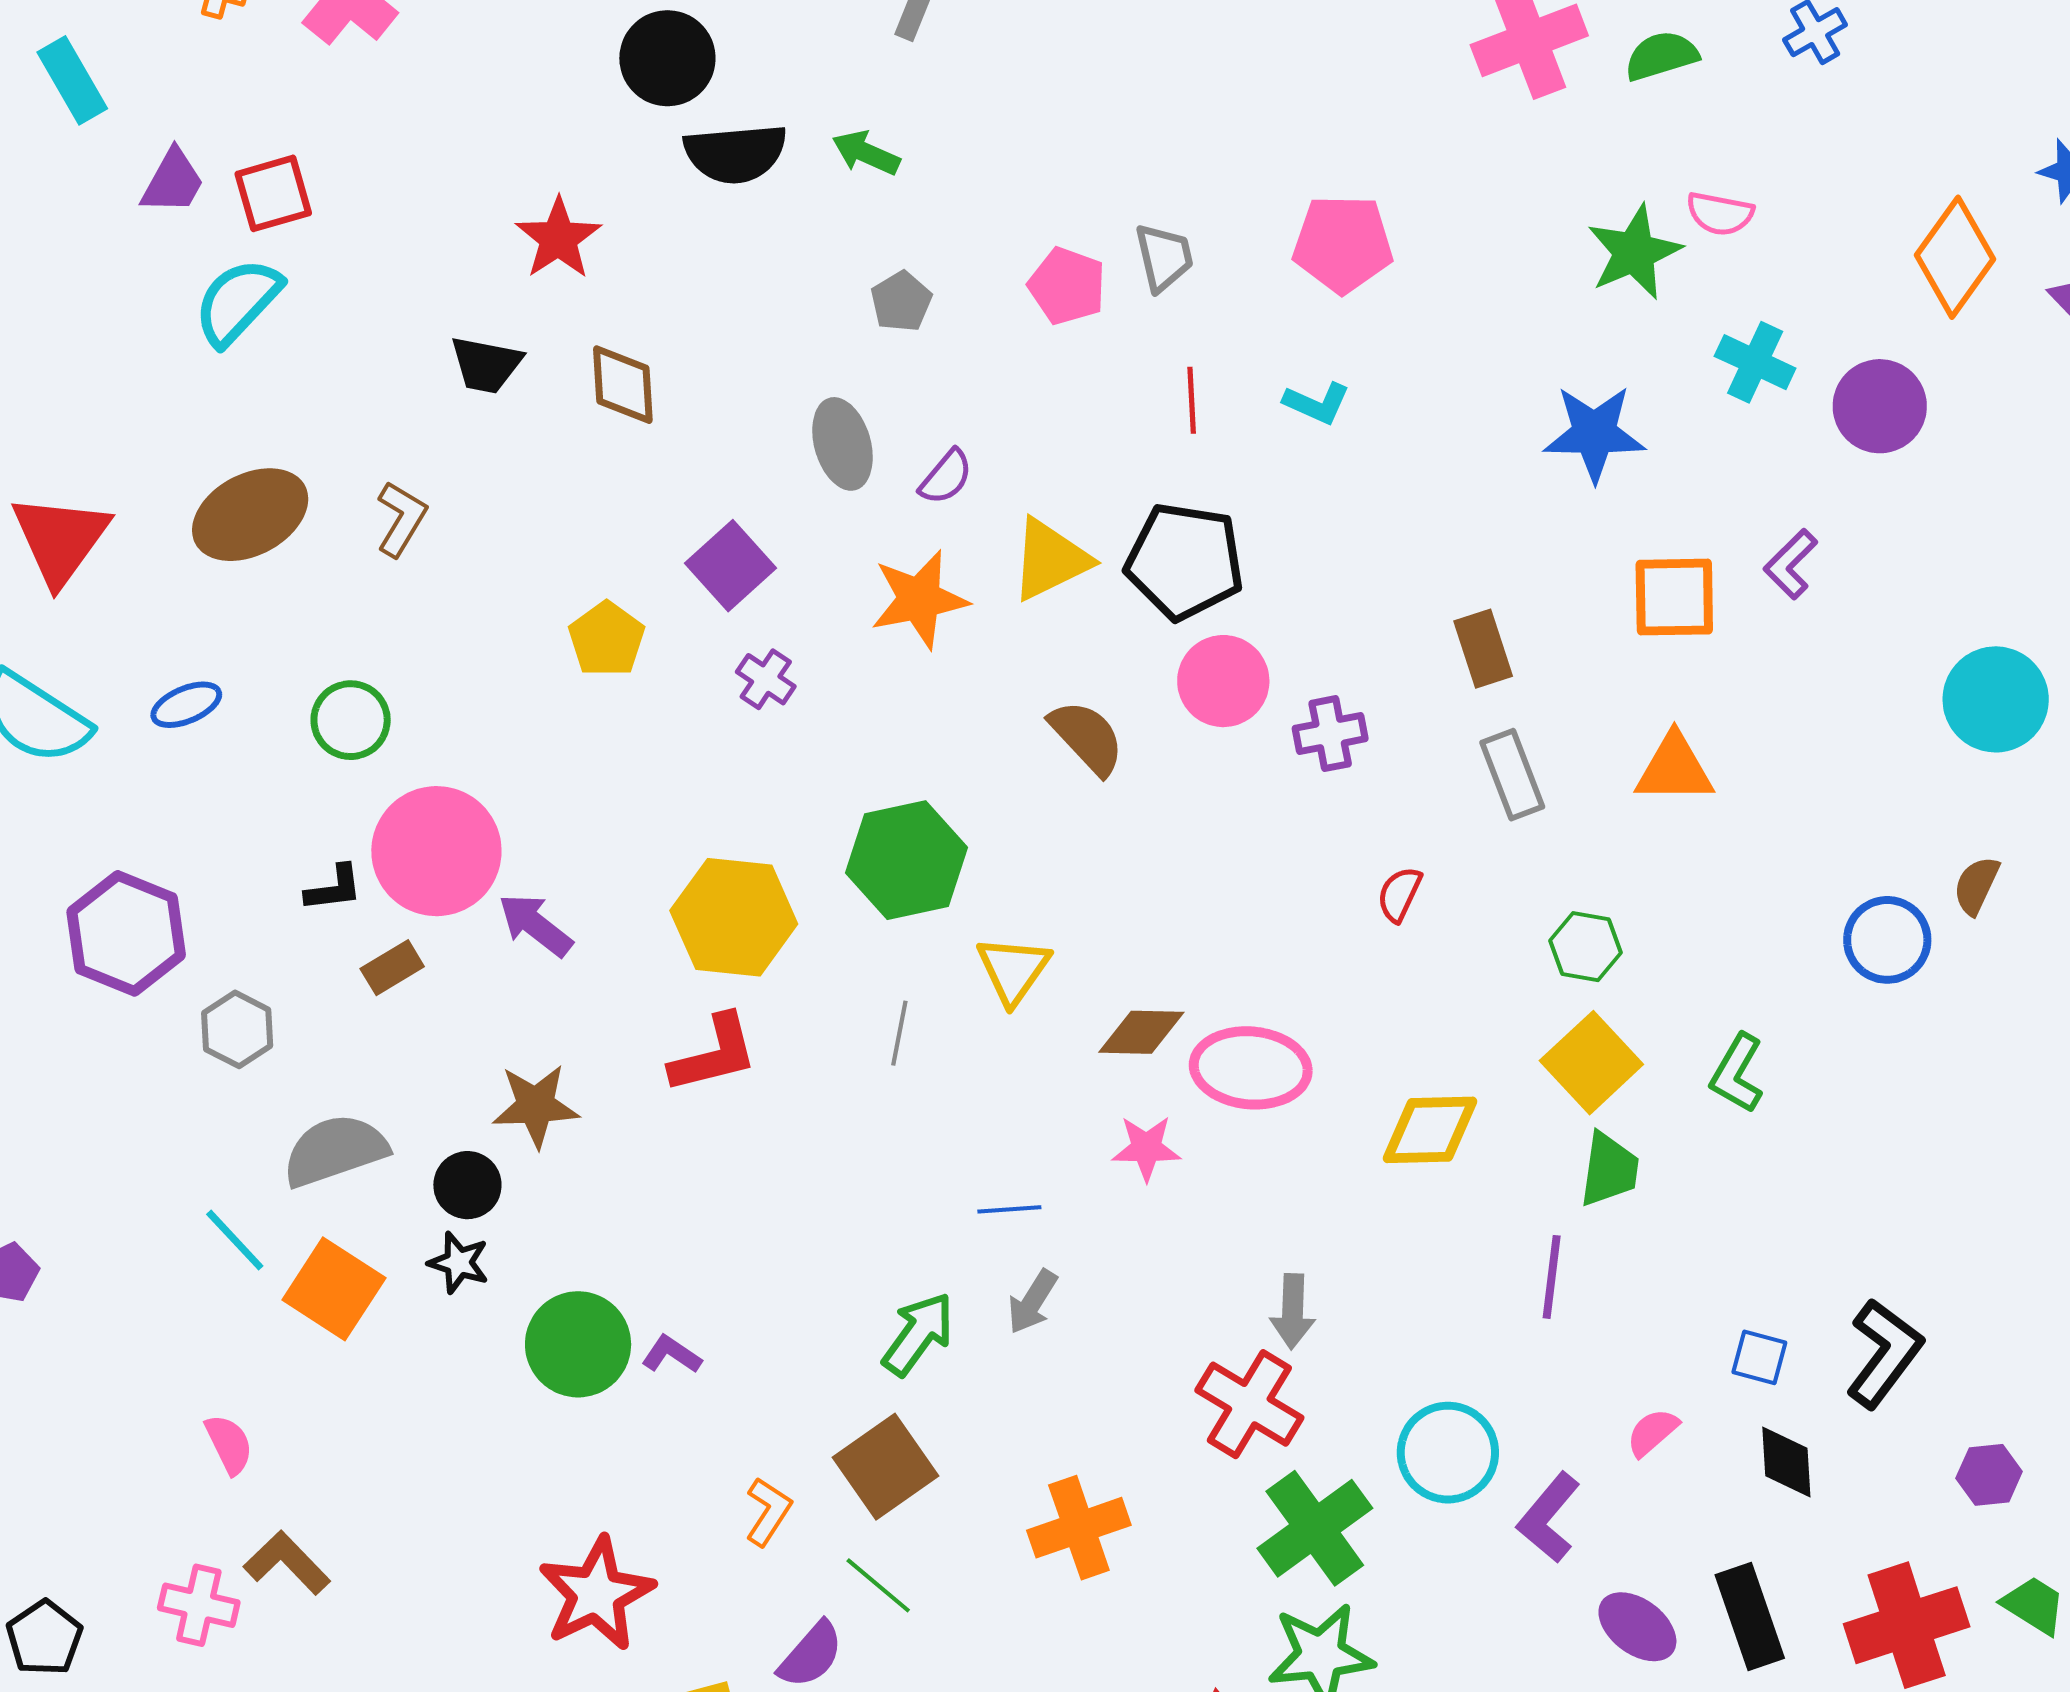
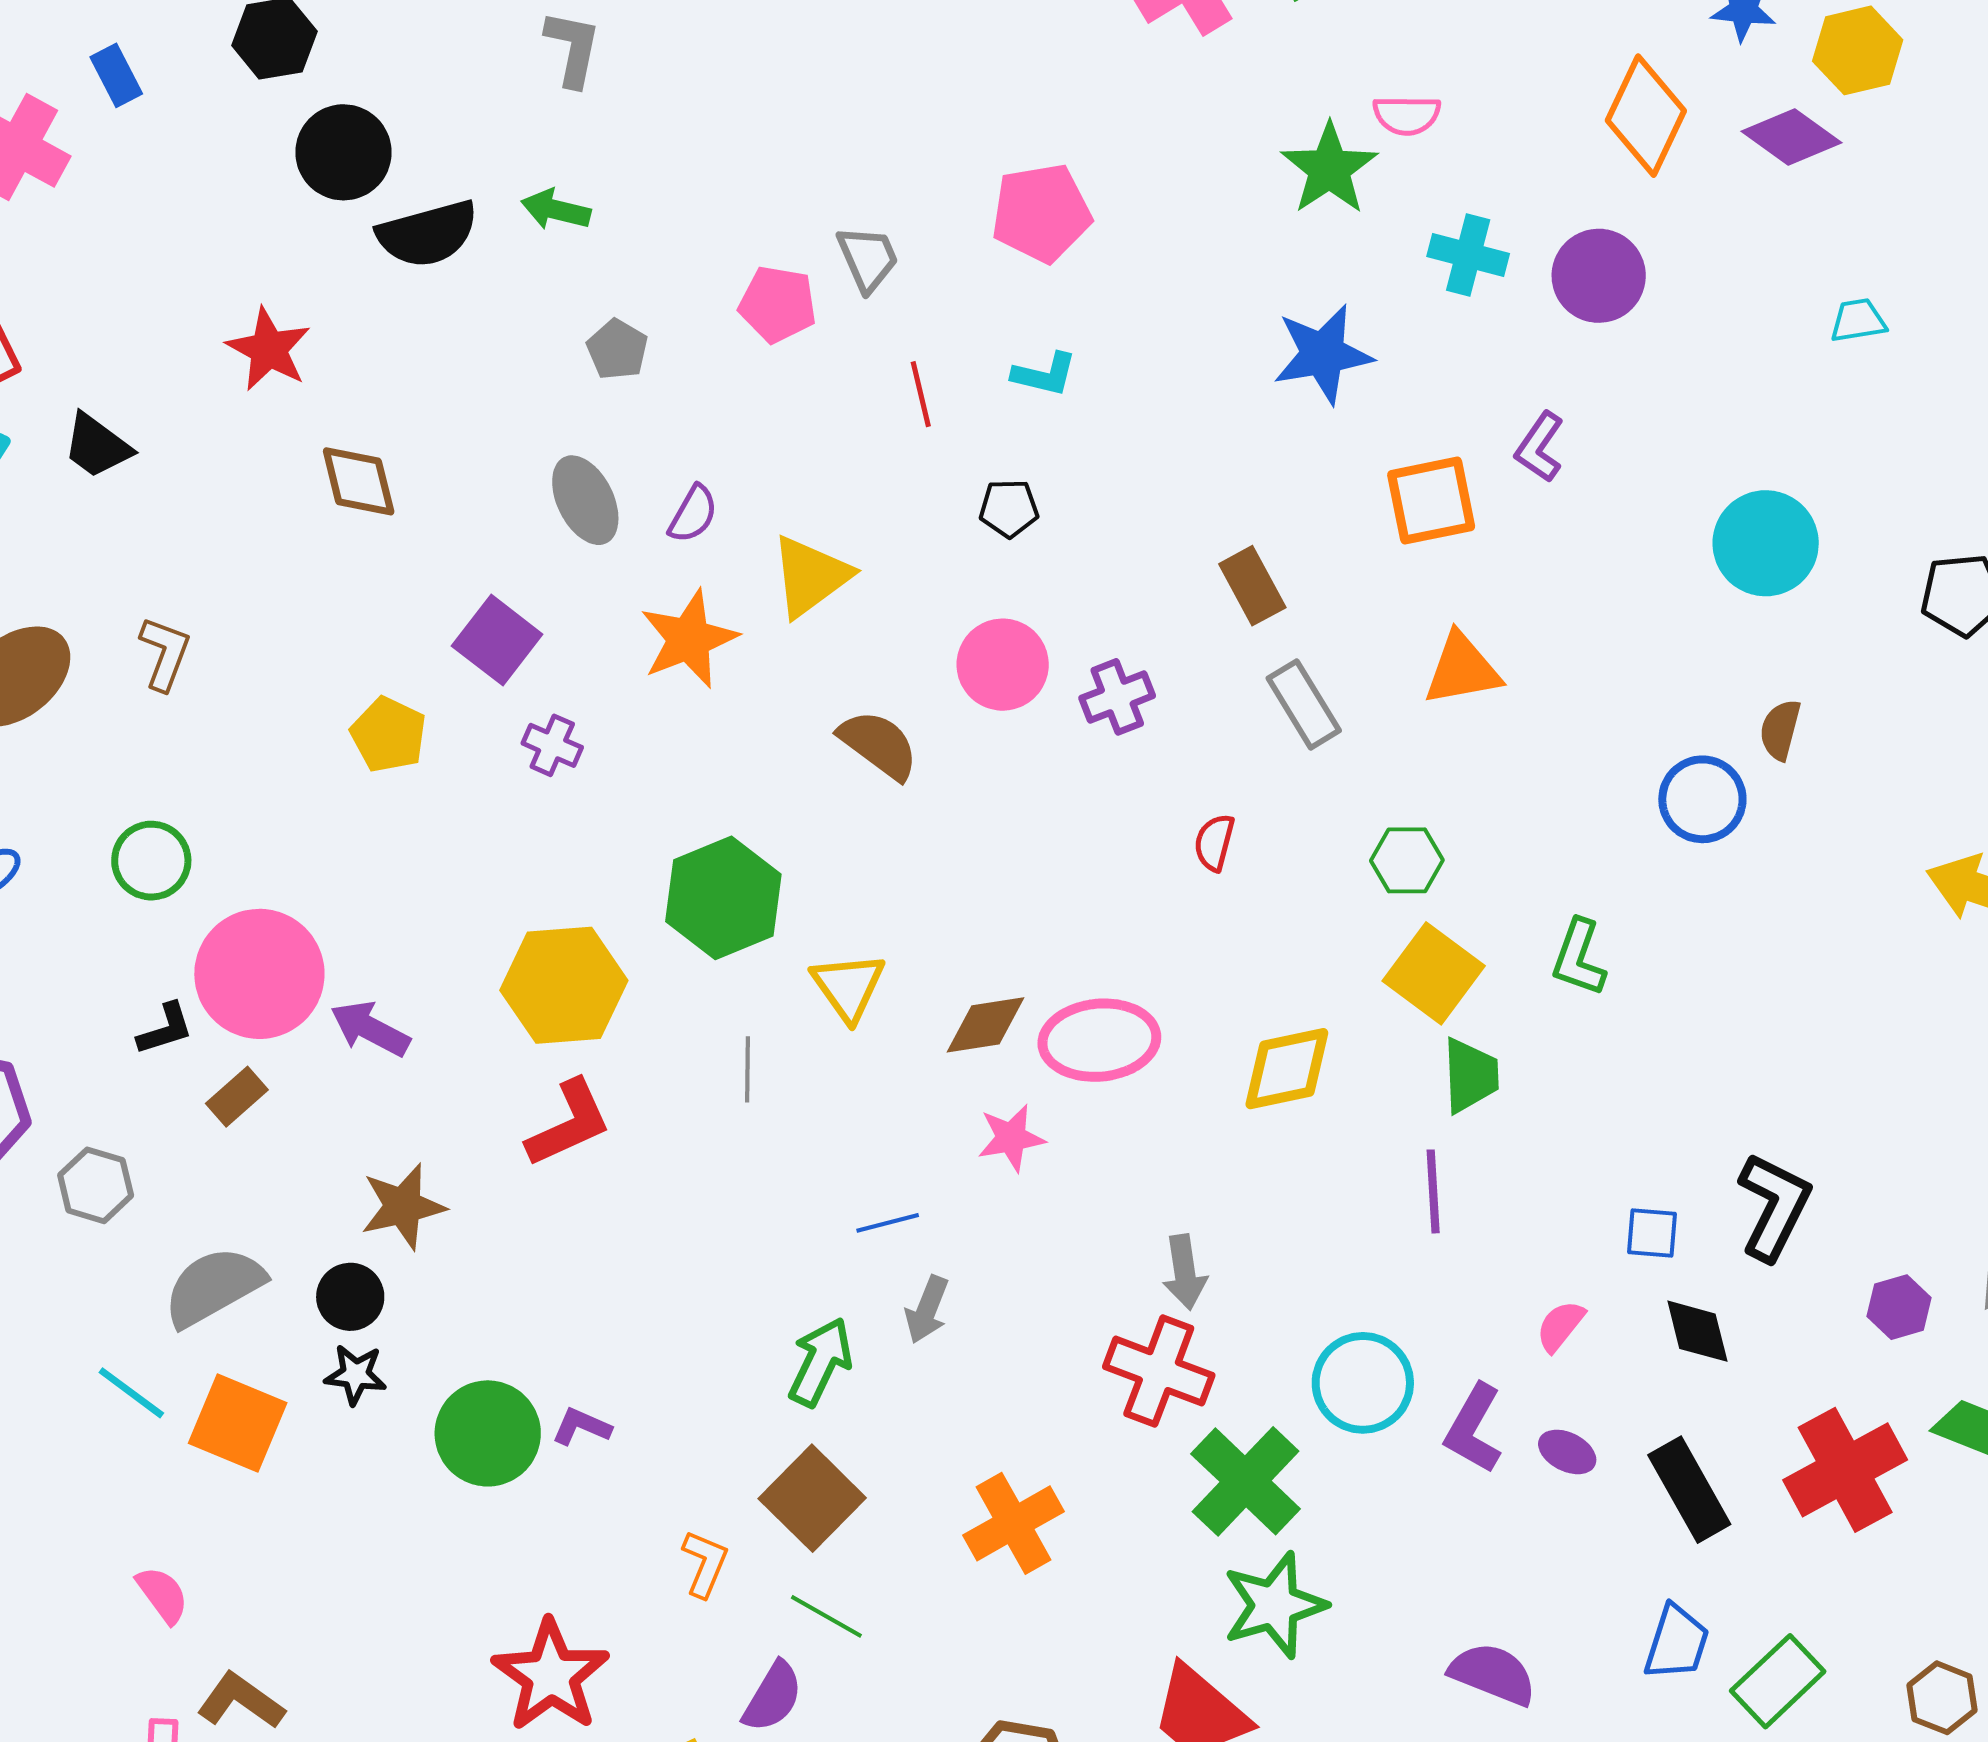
black trapezoid: (486, 365) -> (97, 446), moved, turned 36
black pentagon: (1185, 561) -> (1009, 508), moved, size x0.5
purple ellipse: (1637, 1627) -> (1567, 1452), moved, size x0.7

